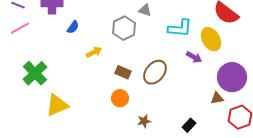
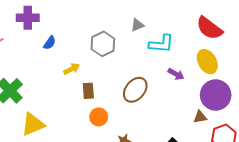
gray triangle: (145, 10) -> (137, 25), moved, turned -40
yellow ellipse: (211, 39) -> (207, 62), moved
brown rectangle: (123, 72) -> (88, 91), moved, turned 63

